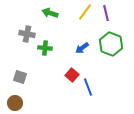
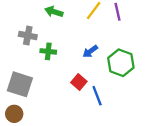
green hexagon: (111, 44) -> (121, 63), moved
gray square: (20, 77) -> (20, 84), size x1.6

